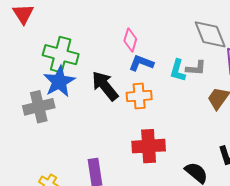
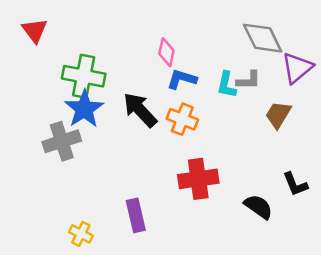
orange cross: (139, 96) -> (182, 119), turned 30

